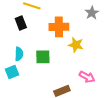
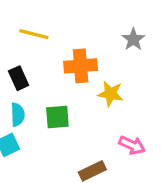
black rectangle: (21, 23) -> (19, 78), moved

